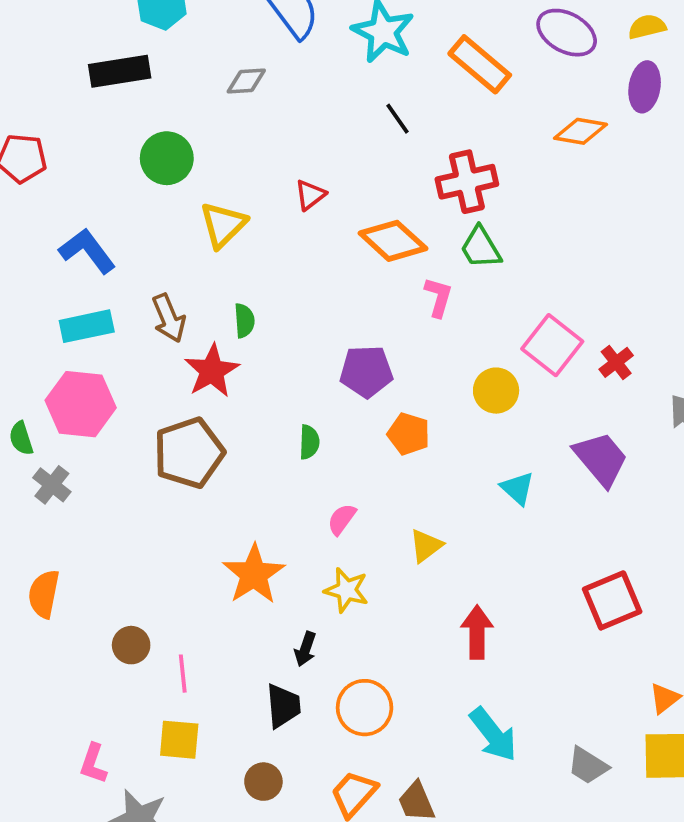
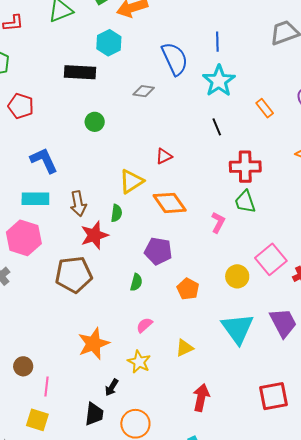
orange rectangle: (480, 64) -> (265, 108), size x0.6
green circle: (167, 158) -> (95, 122), size x0.7
yellow triangle: (223, 225) -> (131, 181), moved
orange diamond: (393, 241) -> (170, 203), moved
purple pentagon: (366, 371) -> (158, 251), moved
cyan triangle: (518, 488) -> (237, 329), size x1.8

